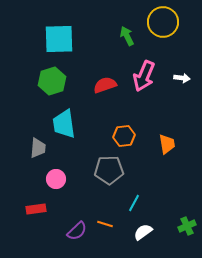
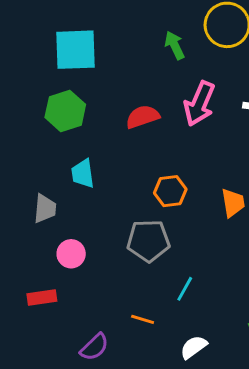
cyan trapezoid: (64, 124) -> (83, 174), size x0.7
purple semicircle: (77, 231) -> (94, 347), moved
white semicircle: (143, 232) -> (194, 347), moved

